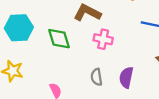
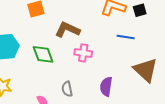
gray semicircle: (97, 77) -> (67, 89), moved

